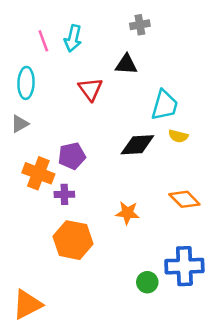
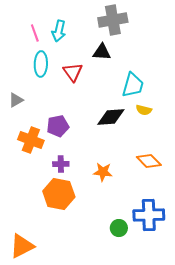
gray cross: (140, 25) -> (113, 20), size x1.8
cyan ellipse: (26, 83) -> (41, 64), moved
purple cross: (64, 194) -> (61, 164), moved

